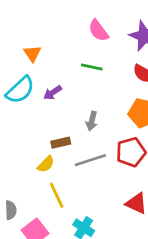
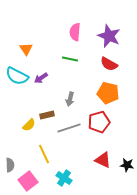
pink semicircle: (99, 31) -> (75, 32), turned 42
cyan semicircle: (20, 90) -> (17, 76), turned 70
yellow semicircle: (46, 164) -> (29, 125), moved

